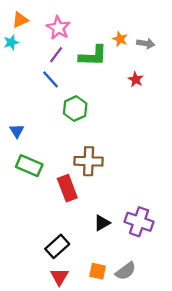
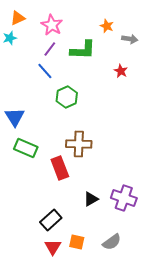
orange star: (120, 39) -> (107, 26), moved
blue triangle: (17, 131) -> (15, 117), size x1.5
orange square: (98, 271) -> (77, 242), moved

